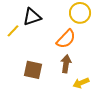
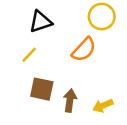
yellow line: (13, 31) -> (29, 55), moved
brown arrow: (66, 64) -> (70, 101), moved

